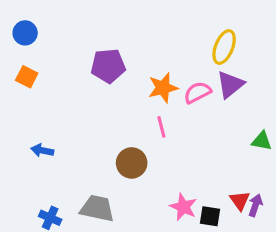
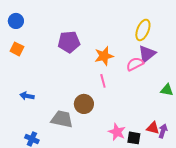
pink semicircle: (197, 92) -> (135, 64), moved
red triangle: (240, 201) -> (153, 128), turned -40
gray trapezoid: (97, 208) -> (62, 119), moved

